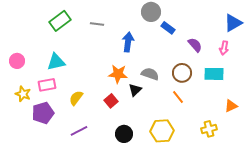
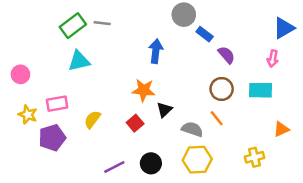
gray line: (97, 24) -> (102, 23), moved
purple semicircle: (195, 45) -> (226, 55), moved
cyan triangle: (56, 62) -> (79, 61), moved
gray semicircle: (150, 74) -> (192, 129), moved
purple line: (79, 131) -> (114, 167), moved

